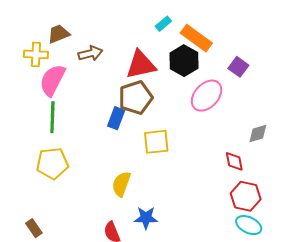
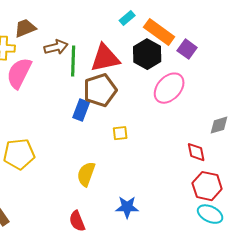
purple square: (238, 67) -> (187, 49), moved
green line: (52, 117) -> (73, 61), moved
yellow square: (156, 142) -> (120, 133), size x0.6
blue star: (146, 218) -> (127, 207), moved

